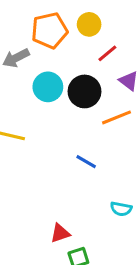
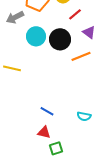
blue line: (86, 162) -> (47, 111), moved
red triangle: (60, 233) -> (44, 132), turned 32

